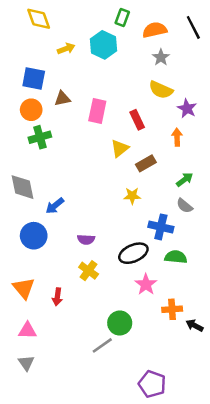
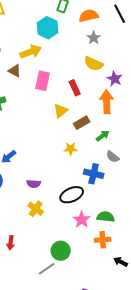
yellow arrow: (66, 49) -> (31, 52), moved, size x1.5
brown triangle: (62, 99) -> (15, 71), turned 40
orange arrow: (177, 137) -> (107, 102), size x1.6
green arrow: (185, 180) -> (103, 136), moved
green semicircle: (176, 257) -> (106, 217), moved
red arrow: (57, 297) -> (11, 243), moved
black arrow: (195, 325) -> (121, 262), moved

